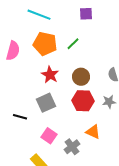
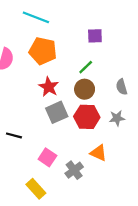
purple square: (86, 14) -> (95, 36), moved
green line: (73, 44) -> (86, 67), moved
gray square: (46, 103) -> (57, 112), moved

